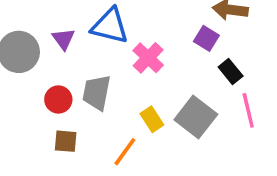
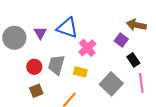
yellow rectangle: (152, 119) -> (80, 72), moved, turned -48
brown square: (66, 141) -> (36, 91), turned -32

